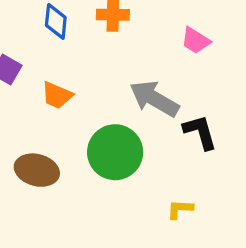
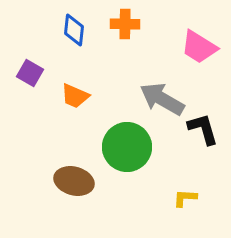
pink trapezoid: (196, 40) -> (199, 47), size x1.4
brown ellipse: (37, 170) -> (74, 181), moved

